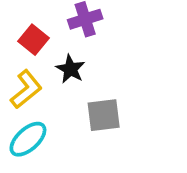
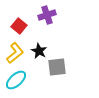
black star: (70, 69) -> (39, 51), moved

